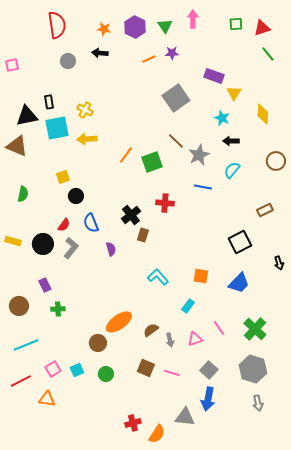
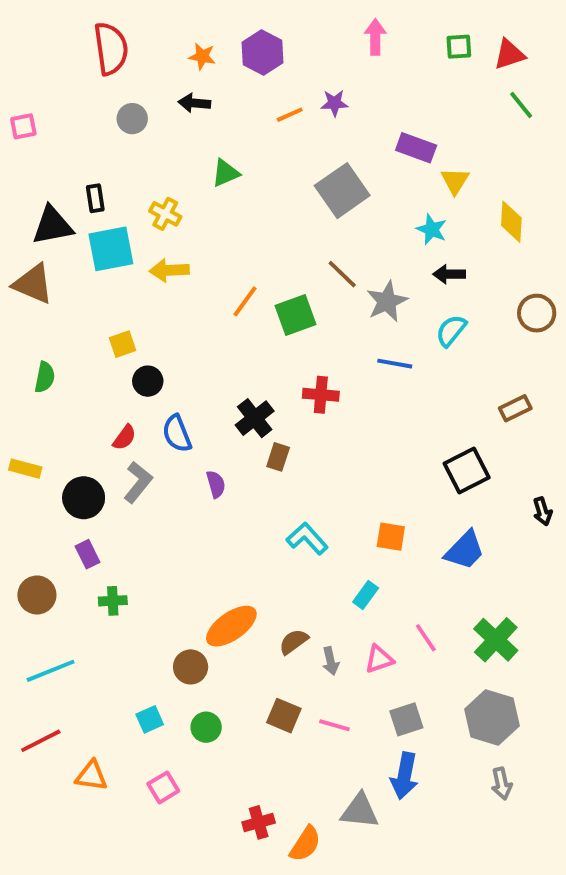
green triangle: (165, 26) -> (226, 173), moved, turned 42
black circle: (43, 244) -> (84, 498), moved
pink square: (53, 369) -> (163, 787), moved
gray square: (209, 370) -> (406, 719), turned 30

